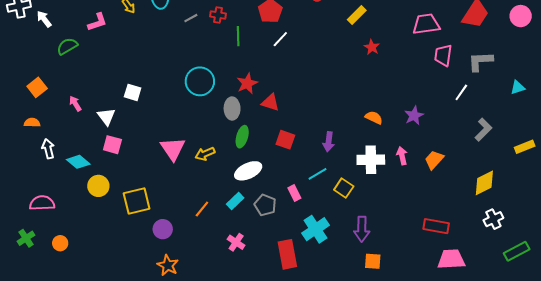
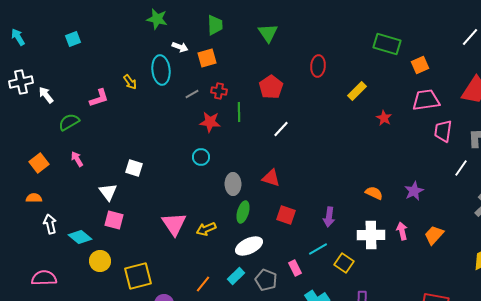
white line: (280, 39) -> (281, 129), moved
red star: (372, 47) -> (384, 118), moved
cyan circle: (200, 81) -> (201, 157), size x0.6
red star: (247, 83) -> (210, 122), moved, turned 30
pink arrow: (75, 103) -> (77, 159), moved

